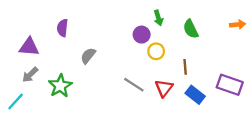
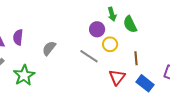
purple semicircle: (62, 28) -> (18, 37), moved
green semicircle: (191, 29) -> (130, 24), moved
gray line: (134, 85) -> (89, 56), moved

